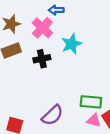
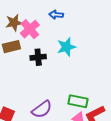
pink cross: (42, 28) -> (30, 29), moved

